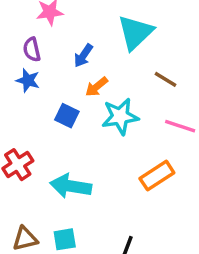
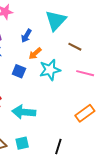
orange rectangle: (157, 176) -> (85, 113), moved

